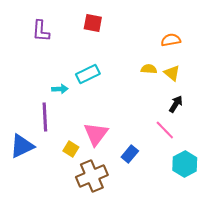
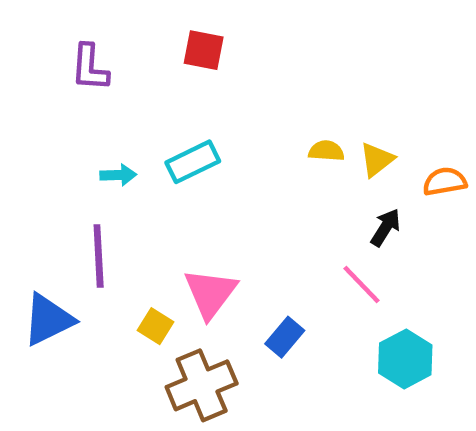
orange semicircle: (171, 40) -> (445, 182), moved
yellow triangle: (172, 73) -> (377, 160), turned 42
cyan arrow: (60, 89) -> (118, 175), moved

